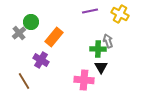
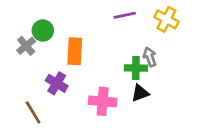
orange rectangle: (54, 37) -> (75, 51), turned -36
black triangle: (101, 67) -> (140, 93), turned 40
pink cross: (84, 80) -> (103, 101), moved

